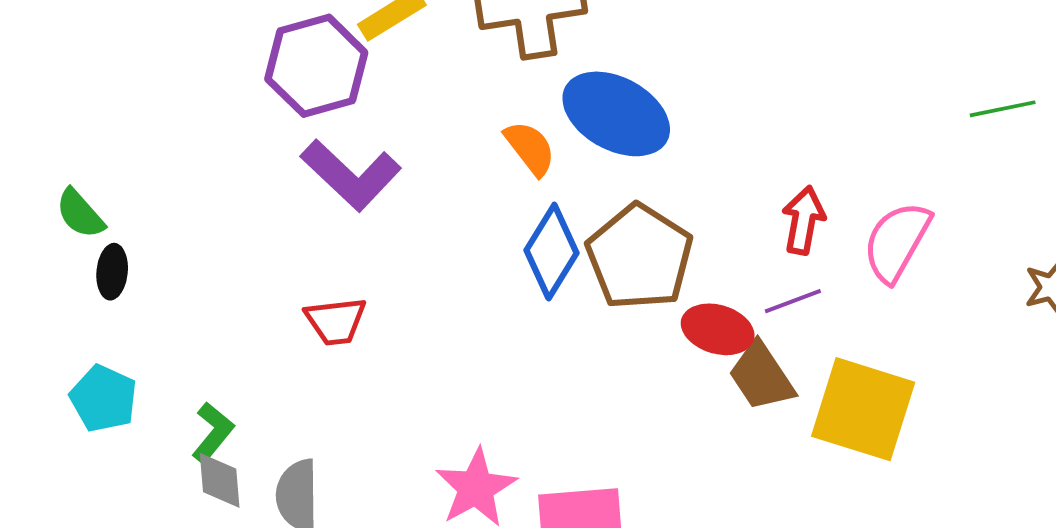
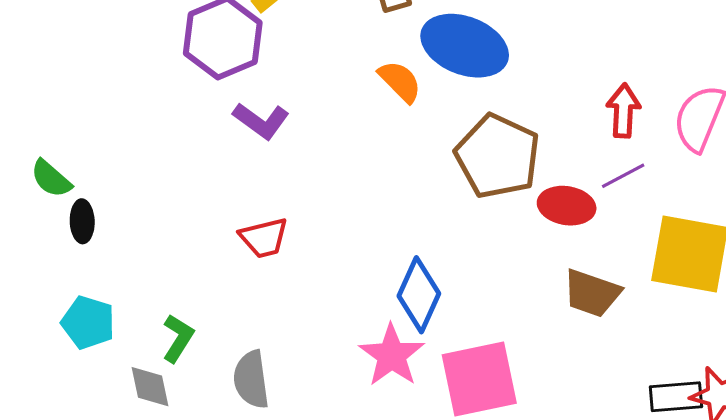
purple L-shape: (351, 175) -> (261, 121), size x0.7
blue diamond: (551, 252) -> (419, 295), moved
brown trapezoid: (761, 376) -> (592, 293), moved, turned -30
gray diamond: (220, 480) -> (150, 387), moved

